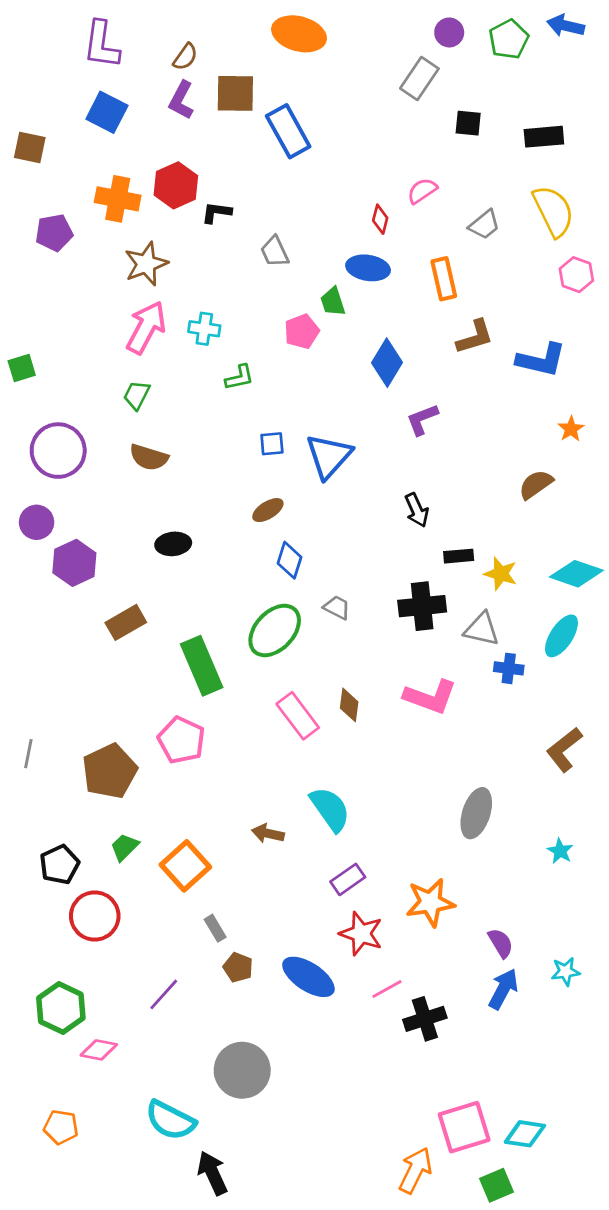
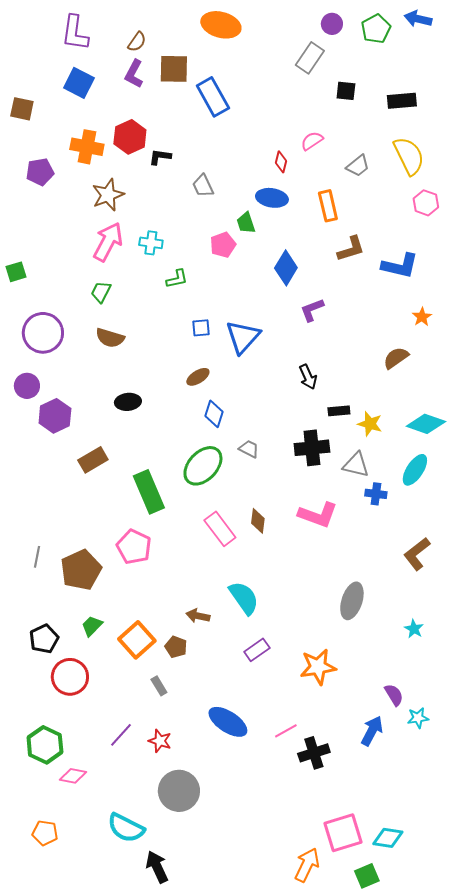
gray line: (28, 754) -> (37, 557), moved
red star: (361, 934) -> (160, 741), moved, size x0.7
purple semicircle: (501, 943) -> (394, 695), moved
brown pentagon: (238, 967) -> (176, 647), moved

